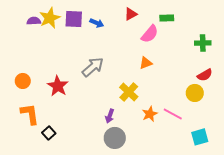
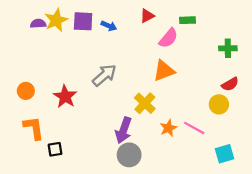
orange triangle: (146, 63) -> (164, 71), size x1.5
purple arrow: (110, 116) -> (123, 130), size x1.6
black square: (49, 133) -> (55, 149), turned 32

